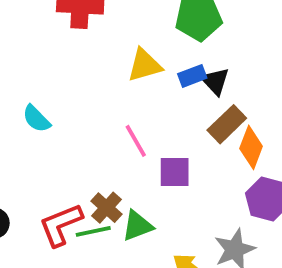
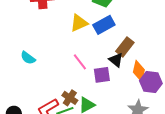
blue rectangle: (192, 76) -> (104, 25), size x1.5
black triangle: (215, 81) -> (116, 60), moved
orange diamond: (251, 147) -> (139, 71), moved

